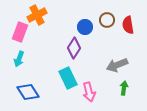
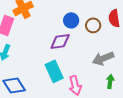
brown circle: (107, 20) -> (93, 25), moved
purple diamond: (74, 48) -> (60, 41), turned 50

